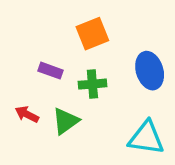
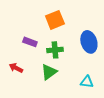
green triangle: (66, 121) -> (49, 72), moved
cyan triangle: (146, 138) -> (87, 82), size x0.6

